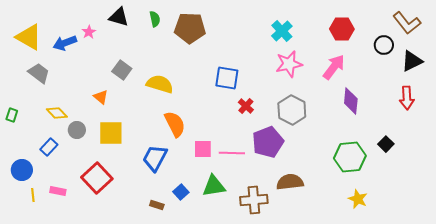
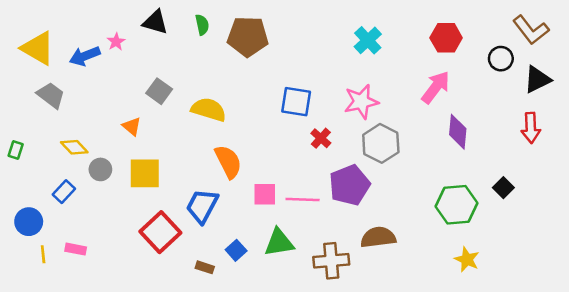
pink star: (289, 64) -> (361, 102), moved
red square: (97, 178) -> (160, 232), moved

